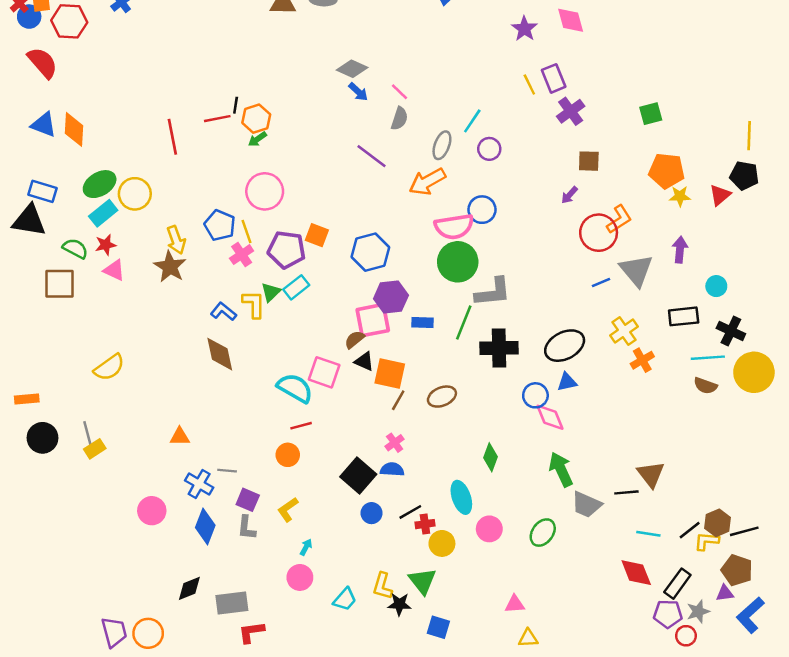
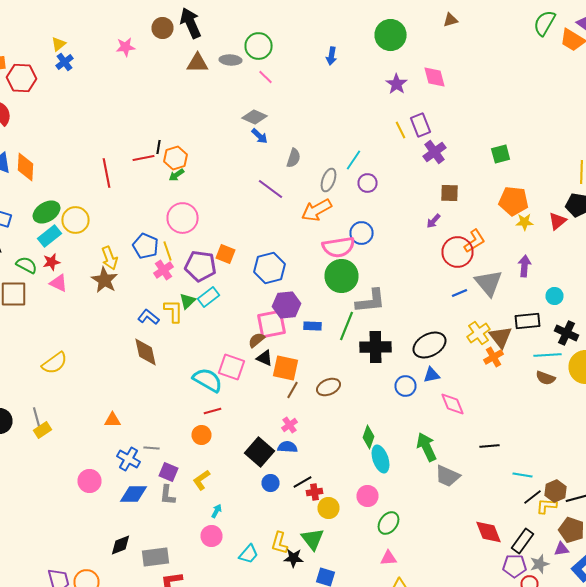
pink line: (399, 92) -> (266, 77), moved
pink diamond: (550, 417) -> (452, 404), moved
brown triangle: (651, 474) -> (500, 337), moved
black line: (626, 492) -> (490, 446), moved
cyan ellipse: (461, 497) -> (380, 459), moved
blue diamond: (205, 526) -> (134, 494), turned 68
green ellipse: (543, 533) -> (388, 523), moved
cyan line: (648, 534) -> (522, 475), moved

